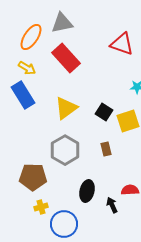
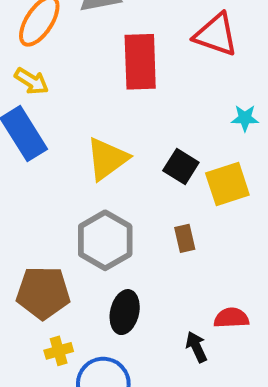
red rectangle: (66, 58) -> (140, 62), moved, turned 40
black ellipse: (87, 191) -> (125, 312), moved

